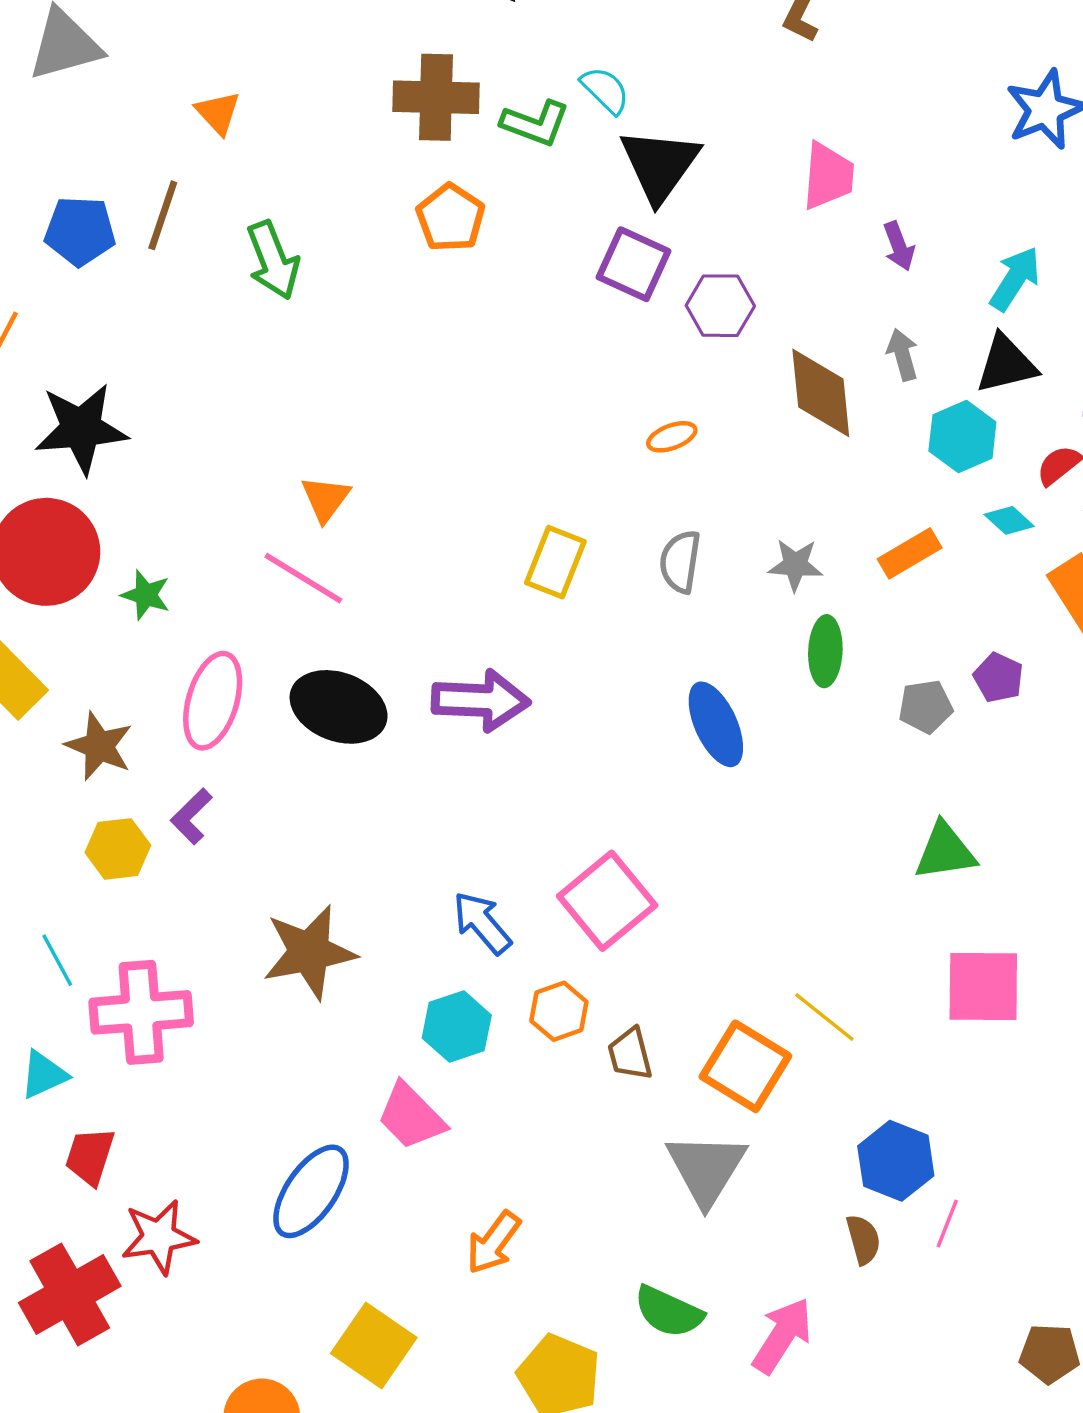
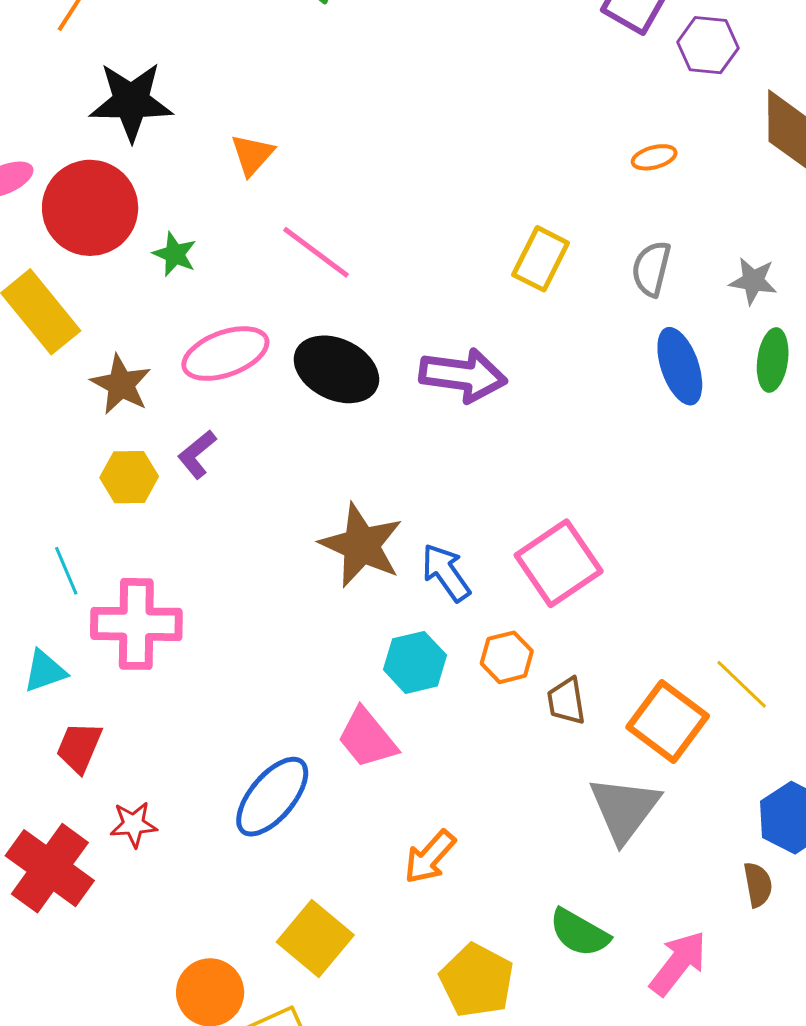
orange triangle: (326, 499) -> (252, 155), moved
pink ellipse: (213, 701) -> (225, 354), turned 48
blue ellipse: (716, 724) -> (680, 366), moved
brown star: (309, 952) -> (361, 545), moved, turned 30
red star: (159, 1237) -> (134, 824), size x0.7
red cross: (70, 1294) -> (50, 868), turned -30

